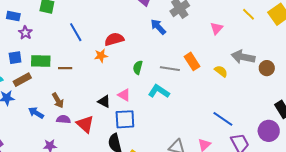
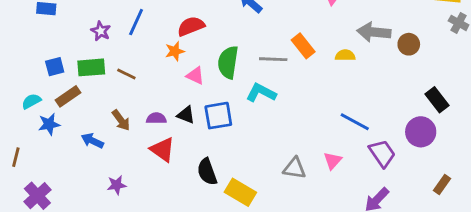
blue line: (76, 32) -> (136, 22), turned 60
purple star: (25, 33) -> (101, 31), moved
green semicircle: (138, 67) -> (228, 62), size x1.6
brown line: (65, 68) -> (126, 74), turned 32
yellow semicircle: (221, 71) -> (345, 55), turned -32
pink triangle: (124, 95) -> (195, 76), moved
purple semicircle: (63, 119) -> (156, 118), moved
blue square: (125, 119) -> (218, 116), moved

